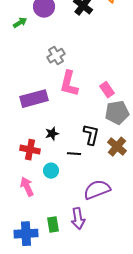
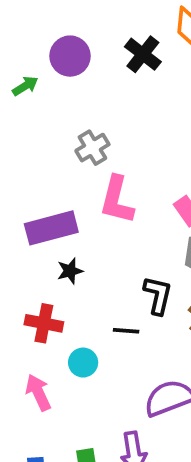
black star: (52, 134) -> (70, 271), moved

